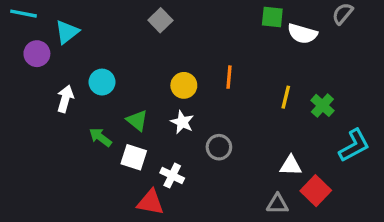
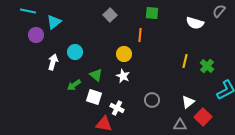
green square: (272, 17) -> (152, 13), moved
orange line: (229, 77) -> (140, 35), moved
green arrow: (100, 137) -> (74, 85), turned -72
gray circle: (219, 147) -> (152, 100), moved
white triangle: (291, 166) -> (188, 102), turned -40

